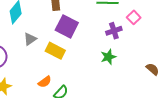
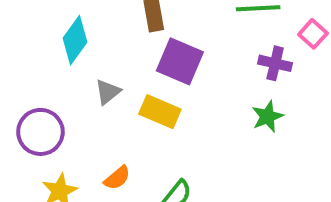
purple cross: (114, 31) -> (275, 63), turned 35
orange semicircle: (45, 82) -> (117, 178), moved

